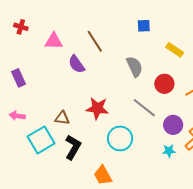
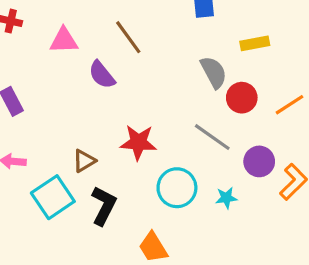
yellow rectangle: (175, 50) -> (255, 43), turned -42
gray semicircle: (135, 67) -> (214, 72), moved
brown triangle: (62, 118) -> (84, 161), turned -35
cyan star: (169, 151) -> (226, 198), moved

